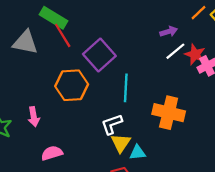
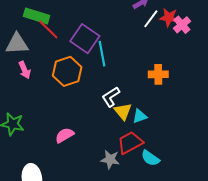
cyan line: (126, 88) -> (102, 54), moved
orange cross: (169, 113) -> (158, 74), size x0.7
pink arrow: (34, 117) -> (25, 70), moved

